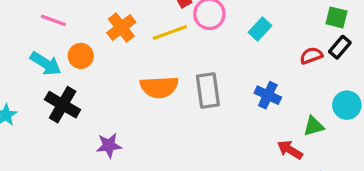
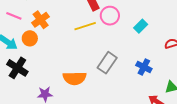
orange cross: (121, 27) -> (41, 20), moved
orange semicircle: (159, 87) -> (75, 78), moved
gray rectangle: (208, 91) -> (107, 63), turned 40

